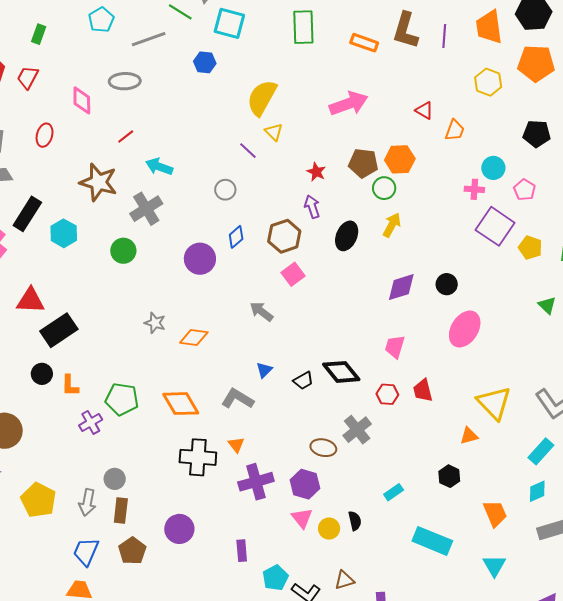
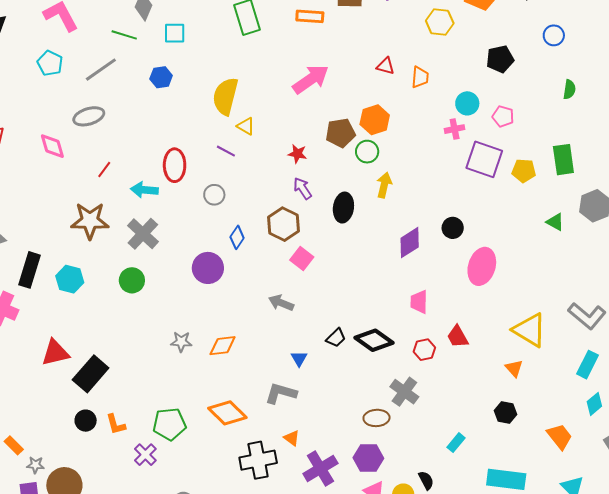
cyan square: (229, 23) -> (175, 33), size x0.7
red ellipse: (45, 135) -> (175, 165), moved, size x1.4
black trapezoid: (303, 381) -> (336, 338), moved
orange triangle: (469, 436) -> (514, 368), turned -42

